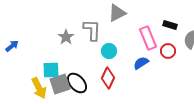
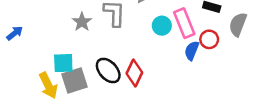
cyan circle: (109, 51) -> (162, 26), moved
blue semicircle: (141, 63) -> (192, 51), moved, turned -35
black ellipse: (77, 83) -> (108, 71), moved

